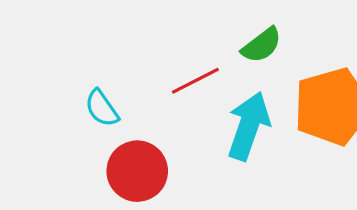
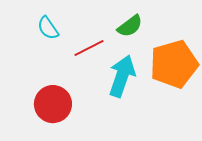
cyan semicircle: (102, 108) -> (48, 28), moved

